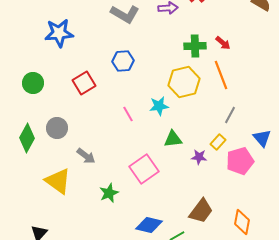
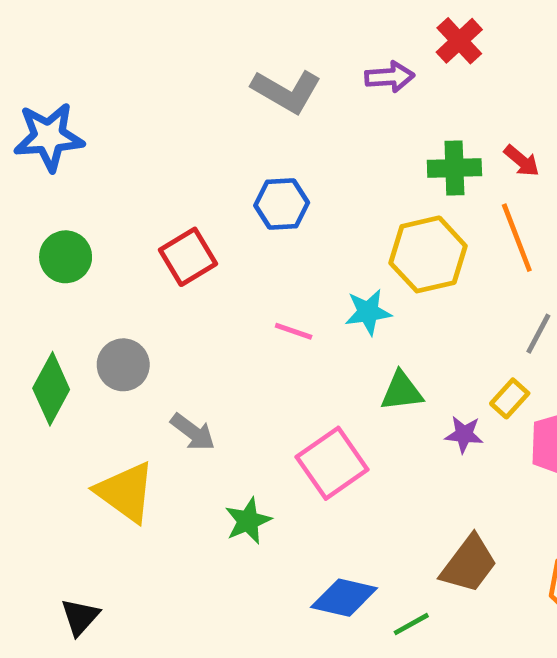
blue star: (59, 33) -> (49, 137), moved
pink line: (128, 114) -> (294, 331), turned -42

